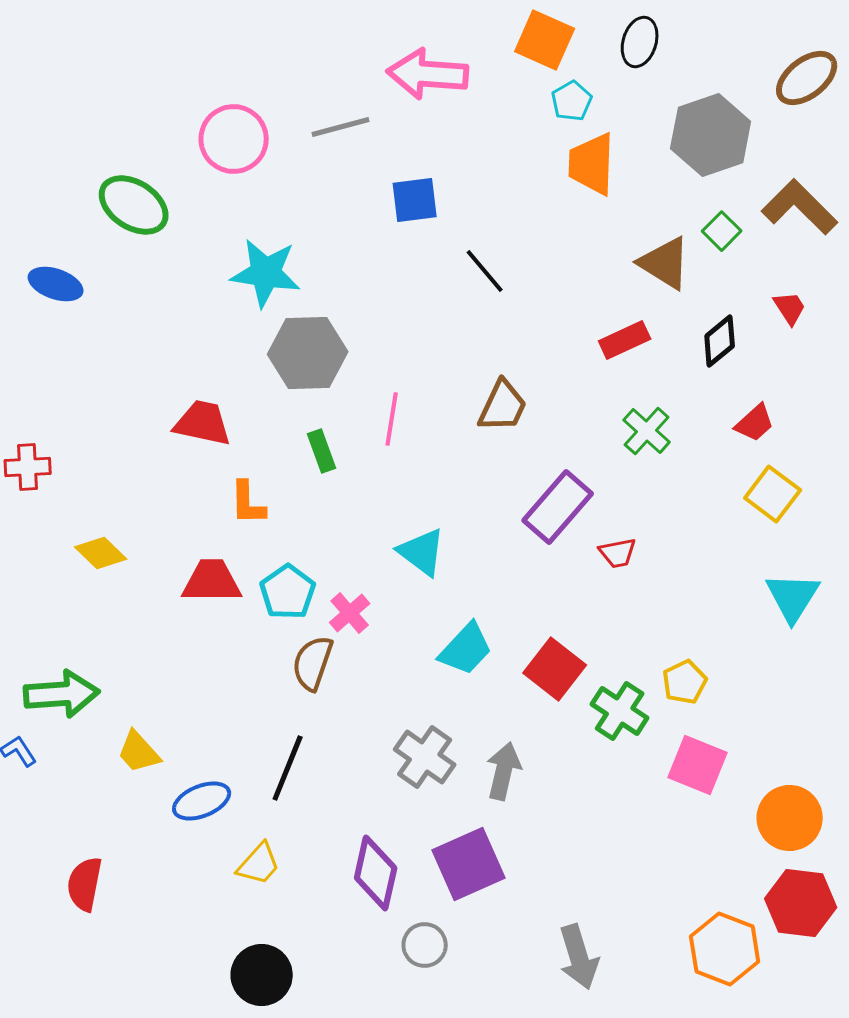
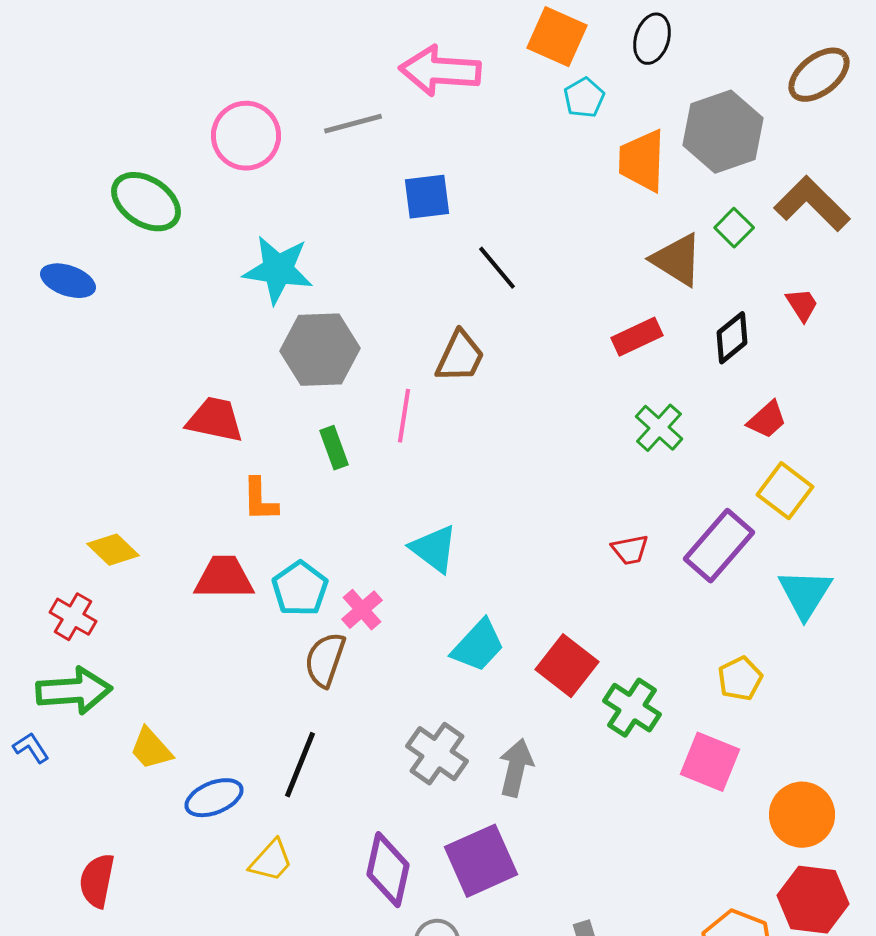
orange trapezoid: (592, 164) -> (642, 161), moved
brown trapezoid: (503, 406) -> (460, 357), moved
red cross: (28, 467) -> (73, 617), moved, turned 33
purple rectangle: (558, 507) -> (719, 546), moved
yellow pentagon: (685, 682) -> (740, 679), moved

